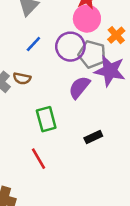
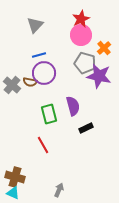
blue line: (33, 44) -> (39, 55), turned 32
purple circle: (70, 47) -> (44, 73), moved
purple semicircle: (79, 87) -> (73, 106), moved, turned 126

